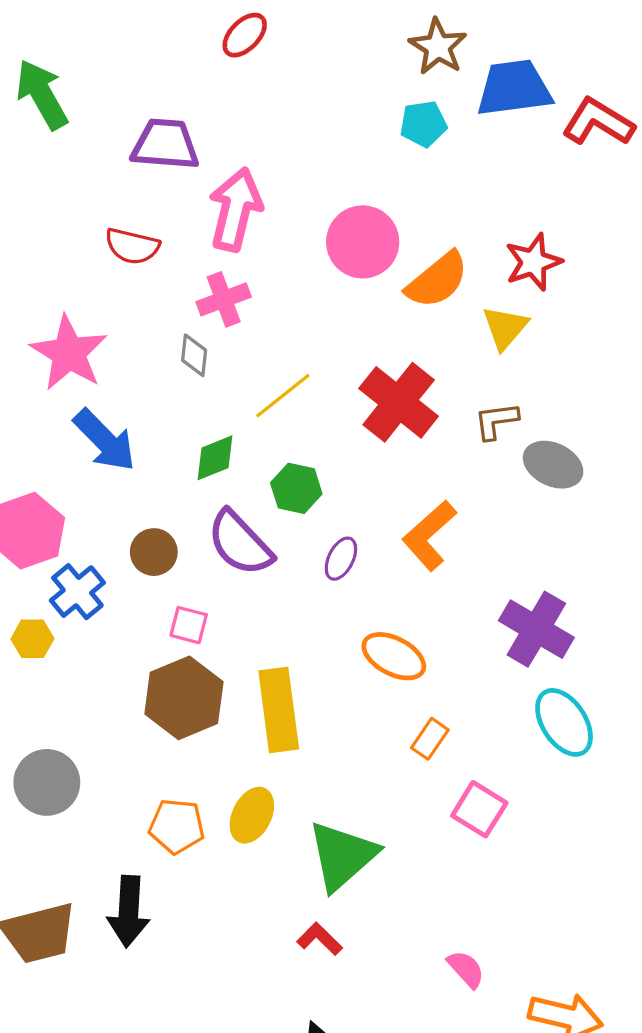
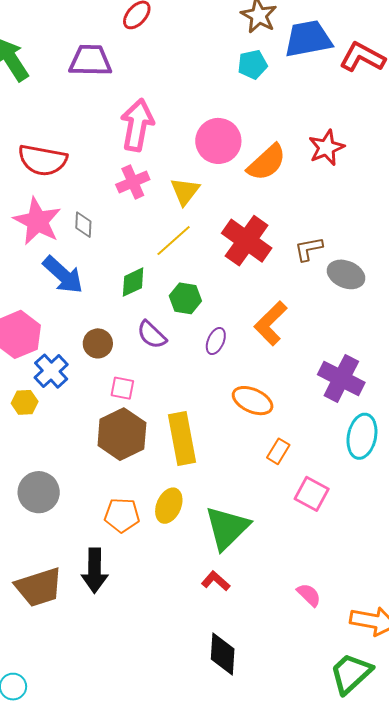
purple trapezoid: (165, 144) -> (90, 61), moved
red semicircle: (132, 246) -> (43, 160), moved, size x1.4
yellow triangle: (505, 328) -> (185, 191), moved
gray diamond: (194, 355) -> (83, 225), moved
purple semicircle: (240, 543) -> (152, 335), size x0.7
cyan ellipse: (564, 722) -> (362, 436), turned 48

